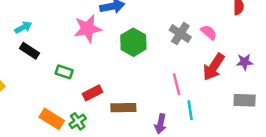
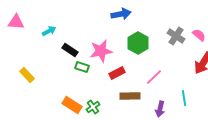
pink star: (88, 29) -> (101, 51), moved
black rectangle: (29, 51) -> (70, 50), moved
pink line: (177, 84) -> (154, 77), moved, turned 60
red rectangle: (92, 93) -> (117, 73), moved

